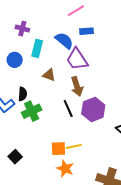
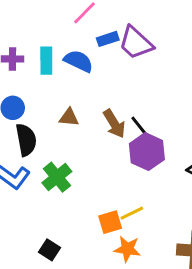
cyan rectangle: (37, 48) -> (46, 61), moved
purple trapezoid: (77, 59) -> (136, 43), moved
black semicircle: (23, 94) -> (26, 140), moved, size x1.5
black line: (68, 109) -> (141, 128), moved

